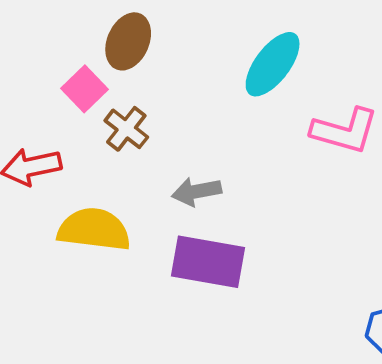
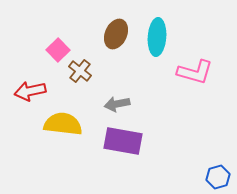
brown ellipse: (128, 41) -> (116, 34), moved
cyan ellipse: (273, 64) -> (157, 37), turned -33

